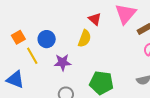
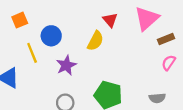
orange square: (18, 37) -> (20, 20), moved
purple star: (63, 62) -> (66, 65), turned -30

